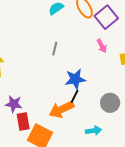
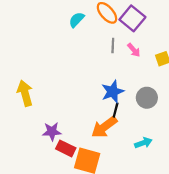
gray line: (55, 49) -> (113, 46), moved
gray circle: (110, 103) -> (147, 98), moved
red rectangle: (23, 122) -> (66, 148), turned -42

